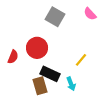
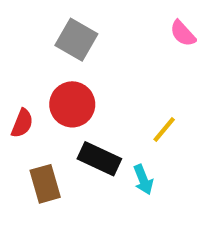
gray square: (55, 17) -> (76, 40), moved
brown rectangle: (40, 86) -> (45, 184), moved

